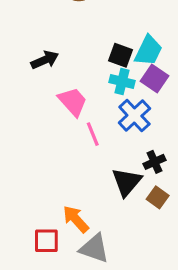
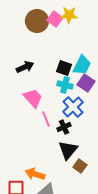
black arrow: (45, 60) -> (25, 67), moved
black cross: (155, 162) -> (64, 127), moved
brown square: (158, 197) -> (80, 166), moved
orange arrow: (76, 219) -> (35, 174), turned -30

